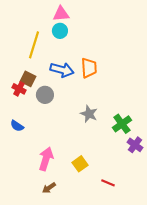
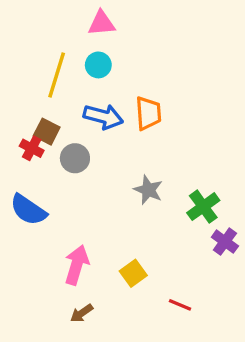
cyan circle: (60, 31) -> (98, 65), moved
blue semicircle: (17, 126) -> (28, 210), size x1.6

